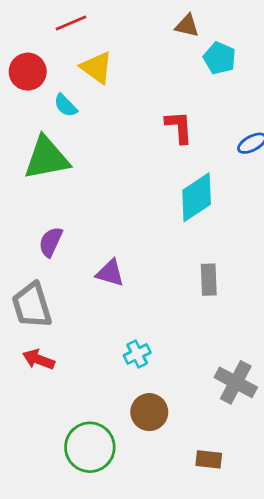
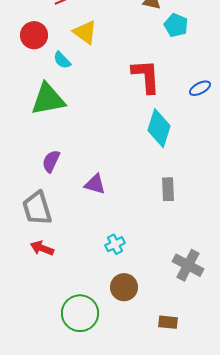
red L-shape: (179, 127) -> (146, 76), size x1.4
cyan diamond: (197, 197) -> (159, 128), turned -39

